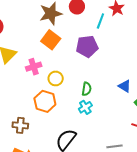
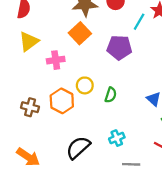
yellow circle: (56, 78) -> (85, 85), moved
cyan cross: (85, 107) -> (117, 138), moved
brown cross: (20, 125) -> (30, 107), moved

